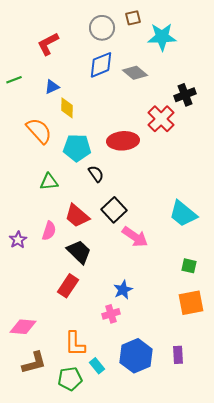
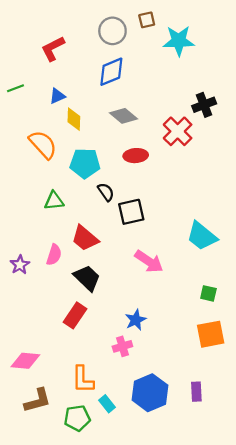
gray diamond: (135, 73) -> (124, 116), moved
red ellipse: (123, 141) -> (136, 156), size x0.7
black square: (114, 210) -> (131, 212), moved, turned 30

